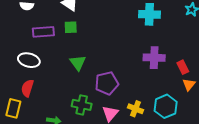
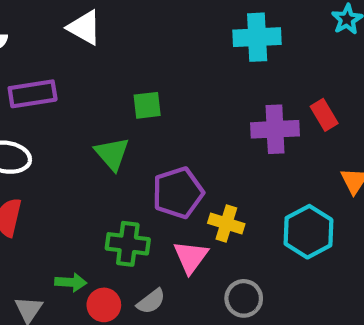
green square: (71, 27) -> (147, 105), moved
red rectangle: (183, 67) -> (324, 115), moved
yellow cross: (135, 109) -> (226, 224), moved

